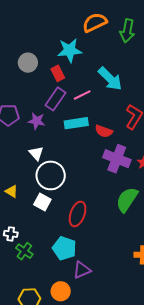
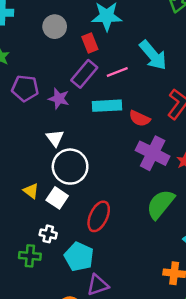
yellow triangle: (12, 191) -> (31, 191), moved
white cross: (11, 234) -> (48, 234), moved
green cross: (24, 251) -> (30, 256), turned -36

